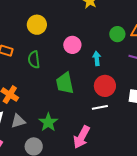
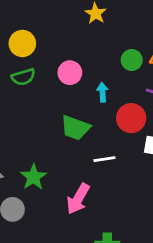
green semicircle: (34, 60) -> (23, 77), moved, turned -102
green trapezoid: (65, 83) -> (75, 128), moved, turned -60
red circle: (105, 86) -> (131, 118), moved

